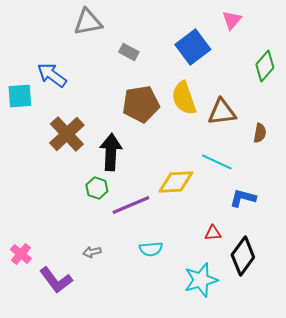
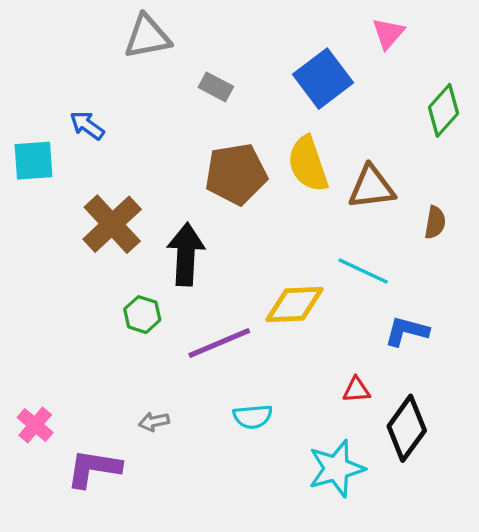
blue arrow: (52, 75) -> (87, 125), size x0.7
green hexagon: (97, 188) -> (142, 315), moved
purple L-shape: (56, 280) -> (94, 468), turned 136

